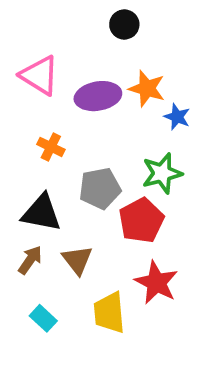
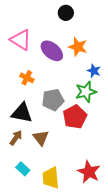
purple ellipse: (98, 96) -> (52, 51), turned 50
blue star: (177, 117) -> (94, 71), moved
red star: (156, 283) -> (89, 172), moved
yellow trapezoid: (109, 313) -> (51, 178), moved

